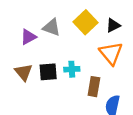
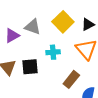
cyan cross: (72, 69) -> (53, 52), moved
brown rectangle: (94, 87) -> (71, 79), turned 30

